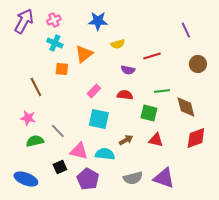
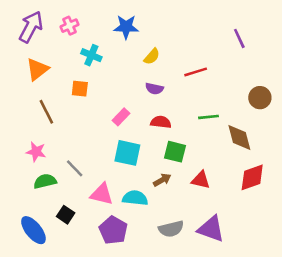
cyan cross: (55, 43) -> (91, 55), moved
yellow semicircle: (118, 44) -> (152, 56), turned -32
orange triangle: (84, 54) -> (37, 69), moved
brown circle: (198, 64) -> (260, 98), moved
purple semicircle: (128, 70) -> (154, 89), moved
green square: (149, 113) -> (175, 152), moved
black square: (60, 167) -> (66, 215), moved, turned -32
blue ellipse: (26, 179) -> (33, 230), turned 30

